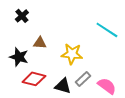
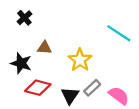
yellow star: (72, 54) -> (80, 60), turned 30
black triangle: (63, 86) -> (70, 95), turned 48

